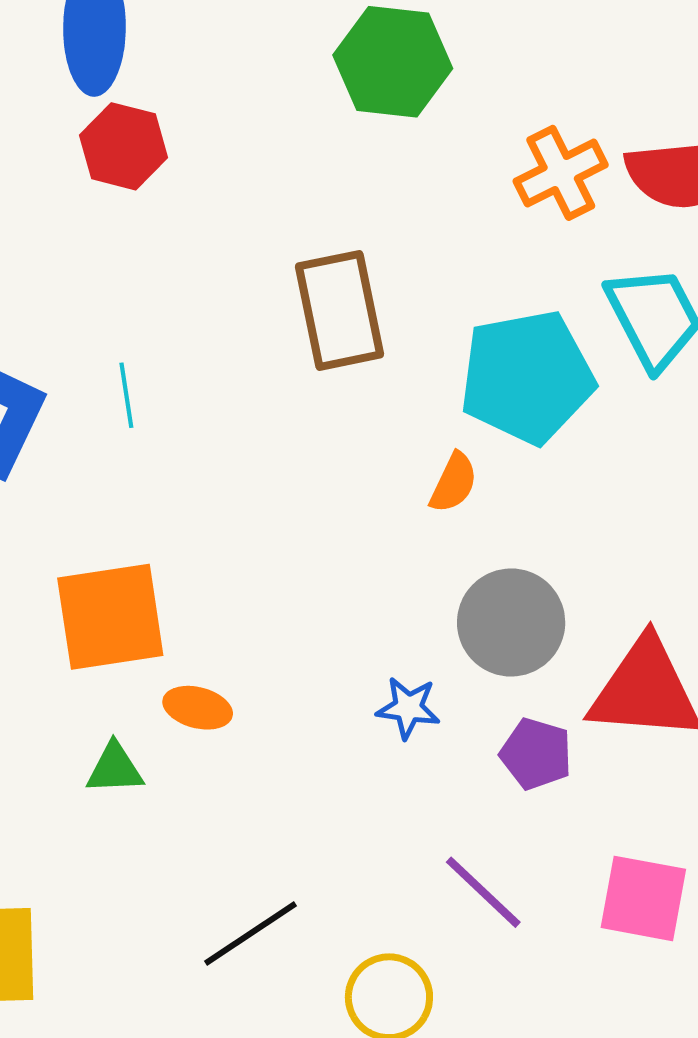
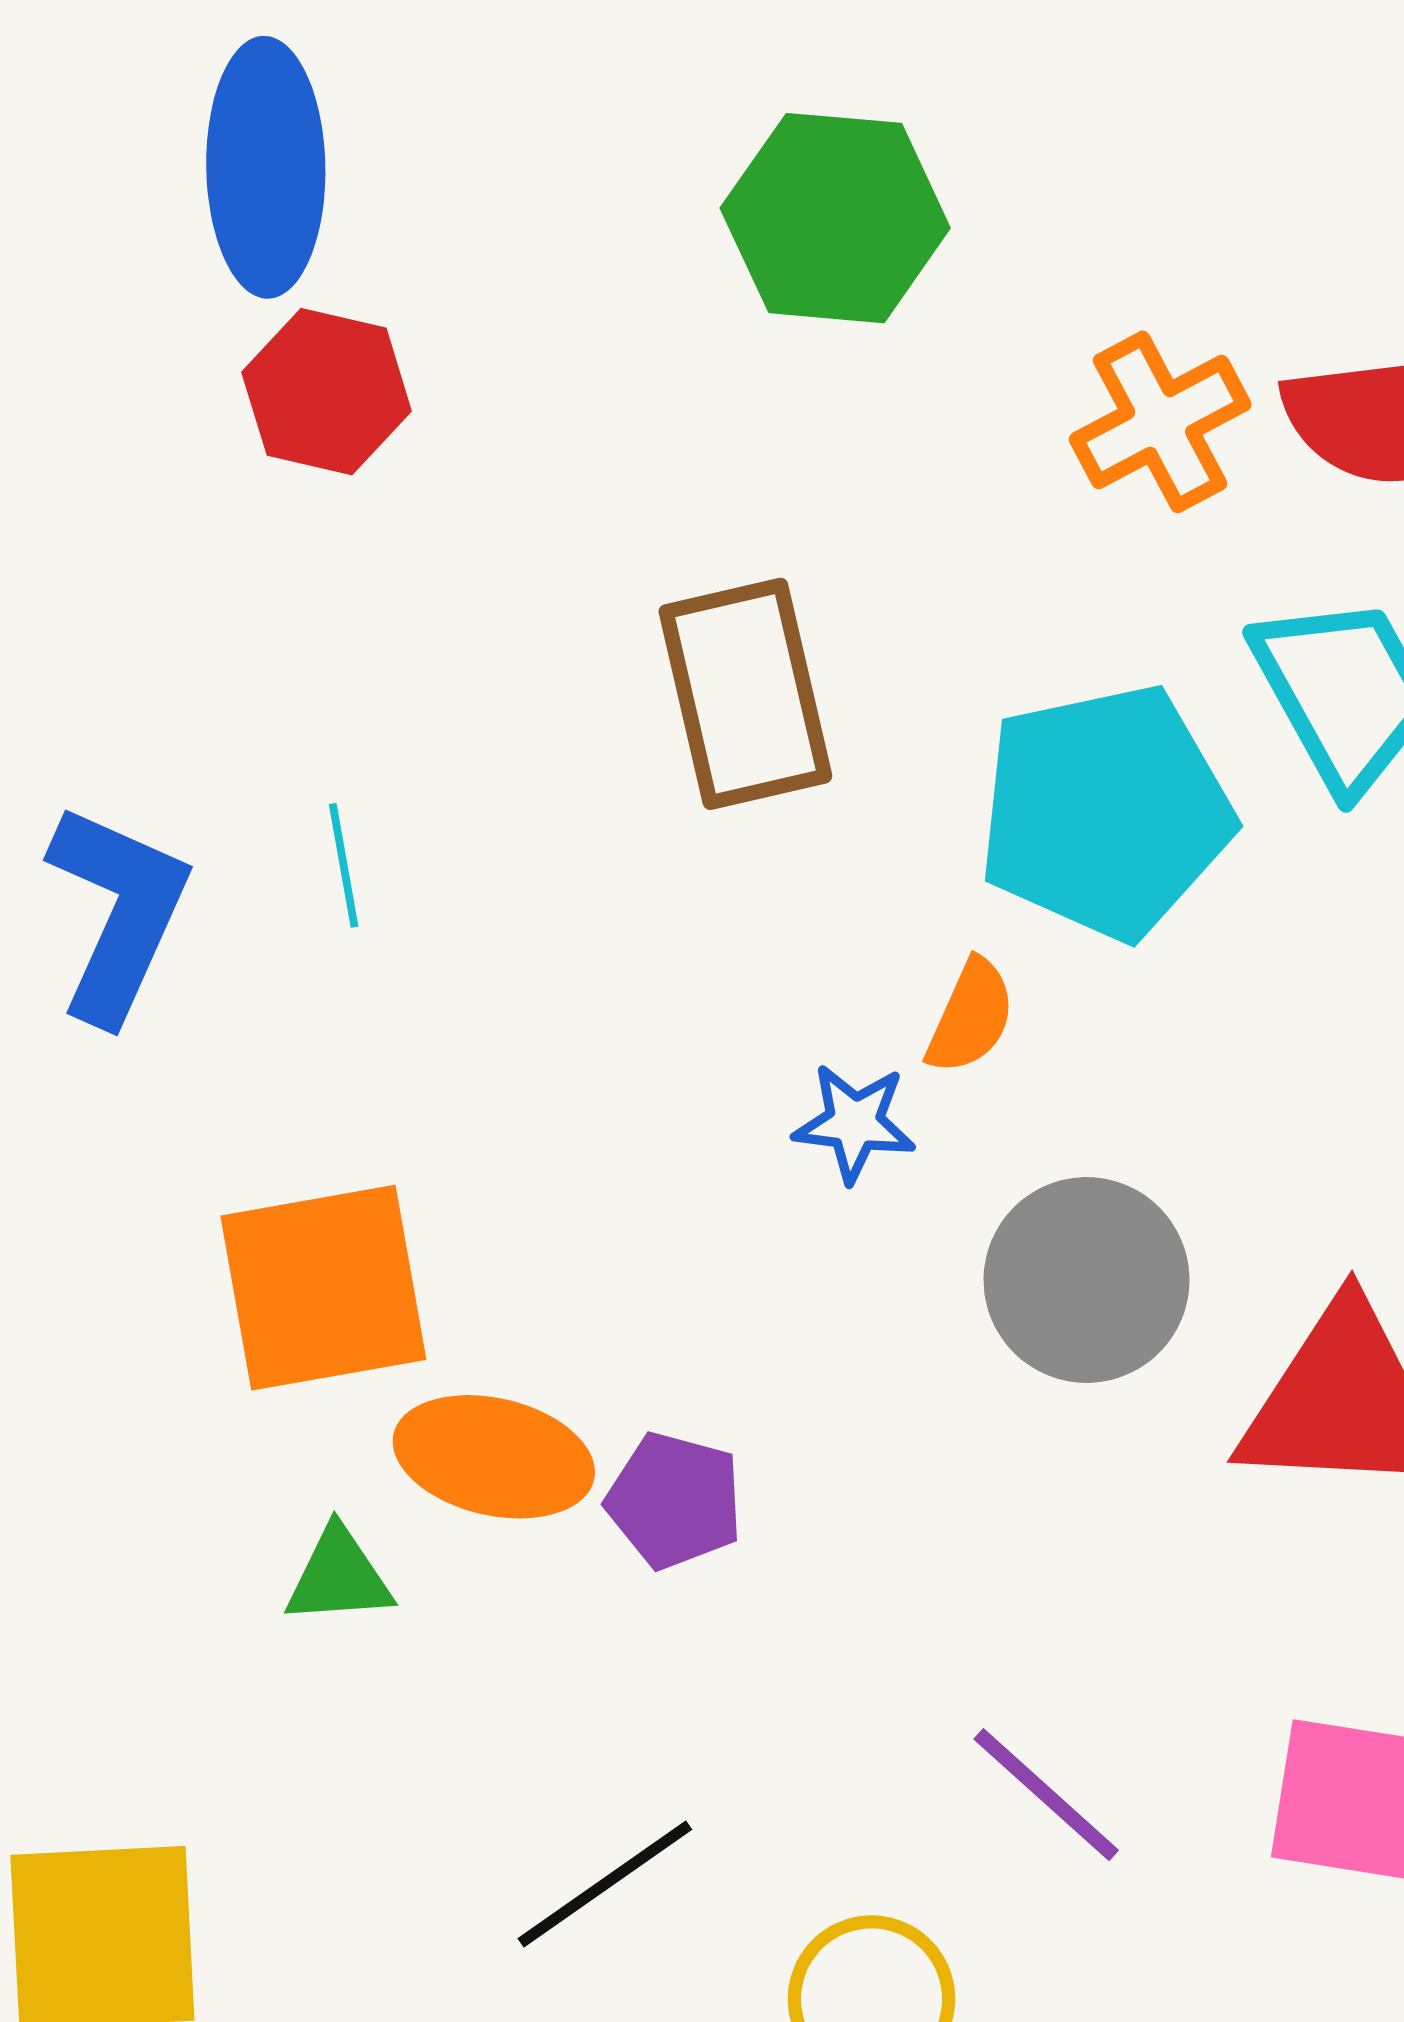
orange ellipse: (198, 708) -> (494, 1457), size x1.5
blue star: (408, 708) -> (855, 1123), moved
purple pentagon: (536, 754) -> (675, 1501), moved

